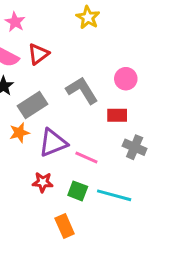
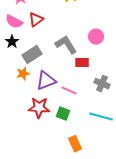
red rectangle: (117, 115) -> (82, 63), moved
red star: (43, 182) -> (39, 108), size x1.5
cyan line: (114, 195) -> (101, 117), moved
orange rectangle: (65, 226) -> (75, 144), moved

